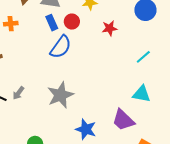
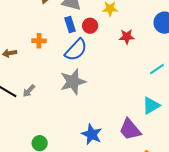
orange cross: (11, 24) -> (39, 41), moved
cyan triangle: (142, 94) -> (151, 105), turned -48
gray star: (60, 95) -> (73, 82), moved

